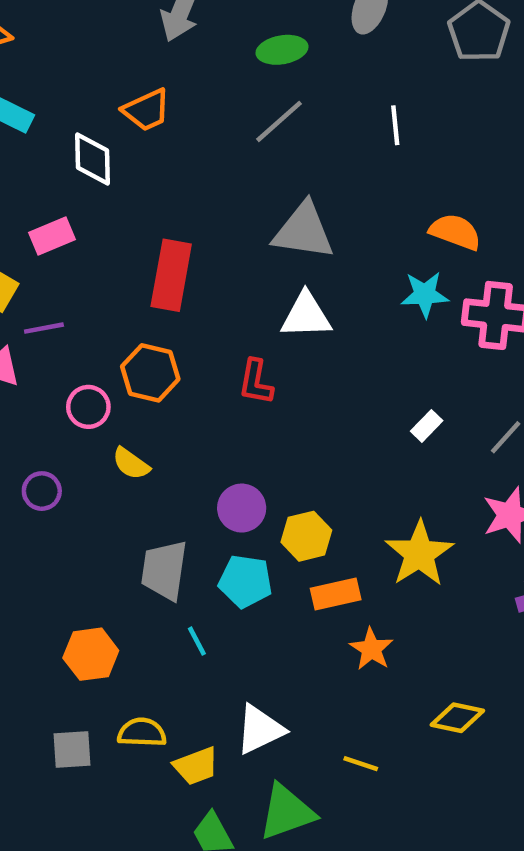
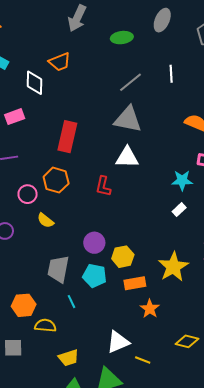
gray line: (279, 121) -> (130, 82), moved
cyan star: (425, 295) -> (182, 180), moved
white triangle: (260, 730) -> (118, 342), moved
yellow semicircle: (142, 733) -> (45, 326), moved

